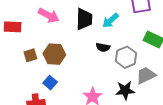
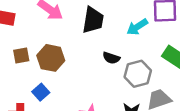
cyan arrow: (110, 21) -> (137, 27), moved

